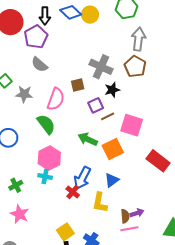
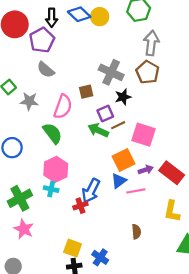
green arrow: (88, 139) -> (98, 130), moved
blue triangle: (112, 180) -> (119, 181), moved
green cross: (16, 185) -> (20, 198), size x1.6
red cross: (73, 192) -> (80, 206), turned 32
yellow L-shape: (100, 202) -> (172, 211), moved
purple arrow: (137, 213) -> (146, 170), moved
pink line: (129, 229) -> (136, 191), moved
yellow square: (65, 232) -> (73, 248), turned -36

